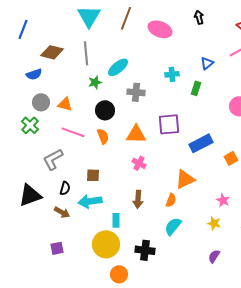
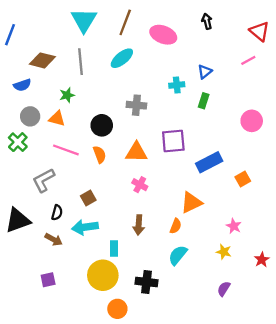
blue triangle: (207, 63) -> (205, 72), moved
cyan ellipse: (118, 67) -> (122, 58), moved
green star: (95, 82) -> (67, 95), moved
brown square: (93, 175) -> (88, 198), turned -32

